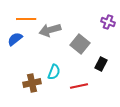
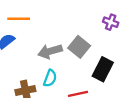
gray arrow: (50, 30) -> (50, 51), moved
black rectangle: (101, 64) -> (103, 69), size x1.5

